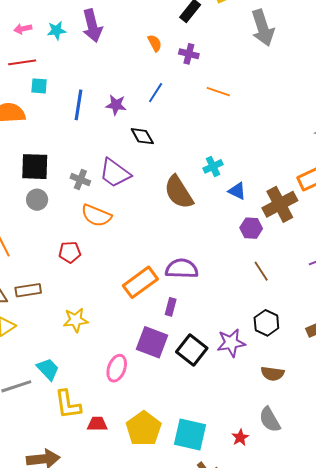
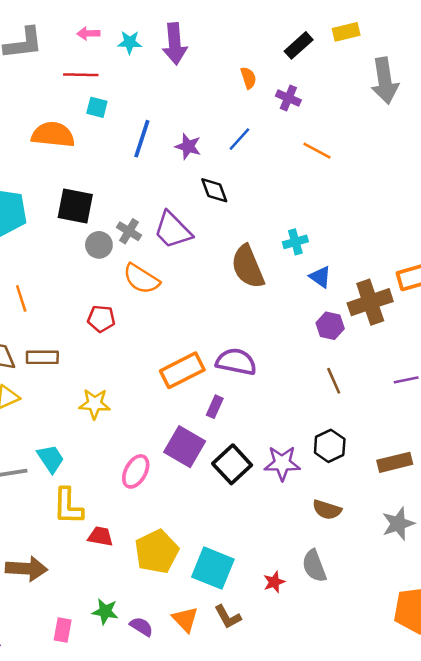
gray circle: (37, 200) -> (99, 245), moved

